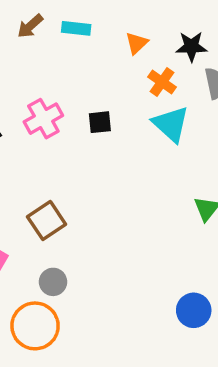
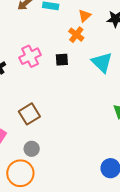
orange cross: (162, 82) -> (76, 35), moved

